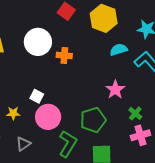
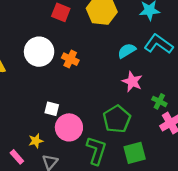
cyan semicircle: (119, 50) -> (127, 51), moved
orange cross: (64, 56) -> (70, 59), turned 35
yellow star: (13, 113) -> (36, 141), moved

